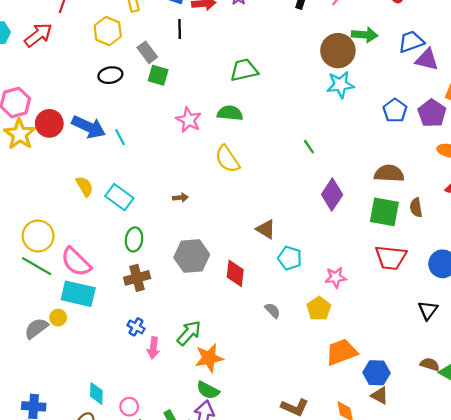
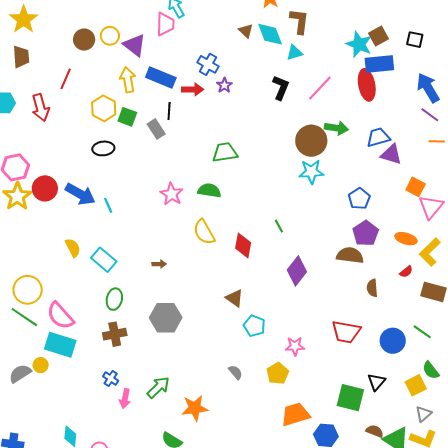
red arrow: (38, 35) -> (40, 108), turned 108
gray rectangle: (147, 52) -> (156, 129), moved
green square: (158, 75) -> (127, 117), moved
purple pentagon: (432, 113) -> (366, 233), moved
green square: (384, 212) -> (350, 398), moved
red diamond: (235, 273) -> (243, 245), moved
orange star: (209, 358) -> (195, 408), moved

